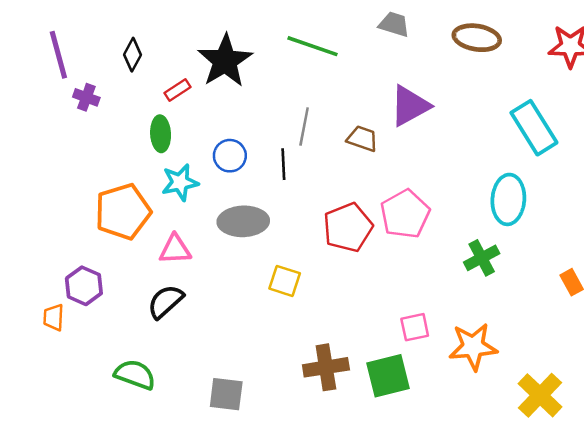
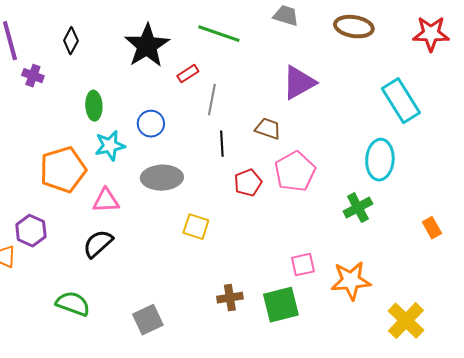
red rectangle: (178, 90) -> (188, 74), moved
brown trapezoid: (362, 139) -> (268, 129), moved
black line: (283, 164) -> (222, 144), moved
red pentagon: (348, 227) -> (248, 183), size x0.7
brown cross: (326, 367) -> (230, 298), size x0.7
gray square: (226, 394) -> (148, 320), turned -32

